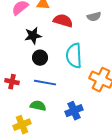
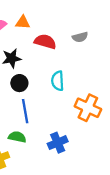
cyan semicircle: (74, 56) -> (58, 81), size x0.7
blue line: (45, 83) -> (25, 111), turned 70

